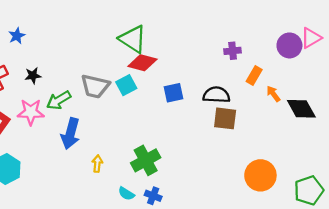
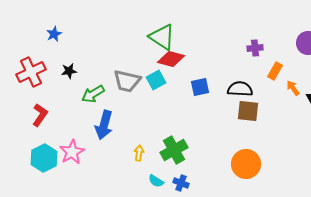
pink star: (31, 112) -> (72, 152), moved, turned -30
yellow arrow: (97, 164) -> (139, 153), moved
orange circle: (260, 175) -> (246, 164), moved

